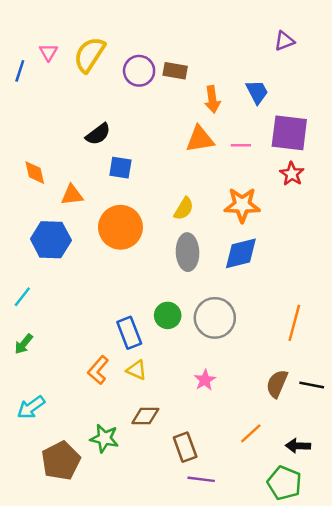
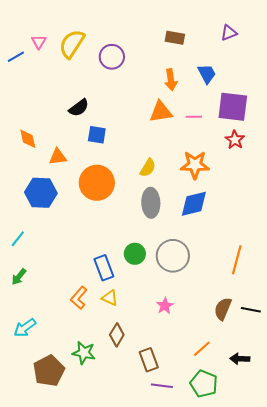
blue line: (20, 71) -> (16, 57), turned 42
brown rectangle: (175, 71) -> (175, 38), moved
brown diamond: (145, 416) -> (117, 335), turned -60
green pentagon: (284, 483) -> (204, 384), moved

